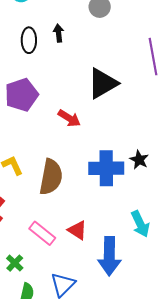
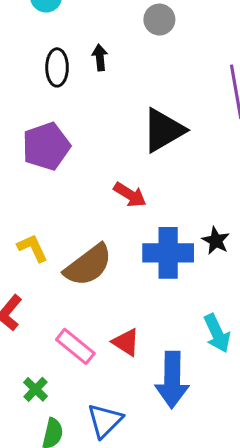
red arrow: (69, 118) -> (130, 195), moved
brown semicircle: (51, 177) -> (88, 265), turned 42

